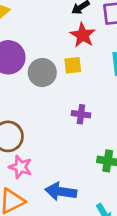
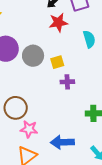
red star: (83, 35) -> (58, 23), turned -30
yellow square: (73, 65) -> (57, 62), moved

